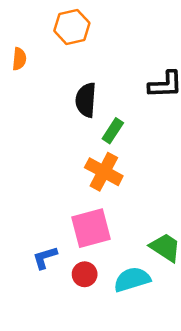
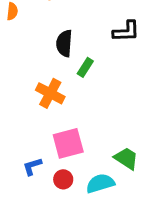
orange cross: (104, 172) -> (50, 93), moved

